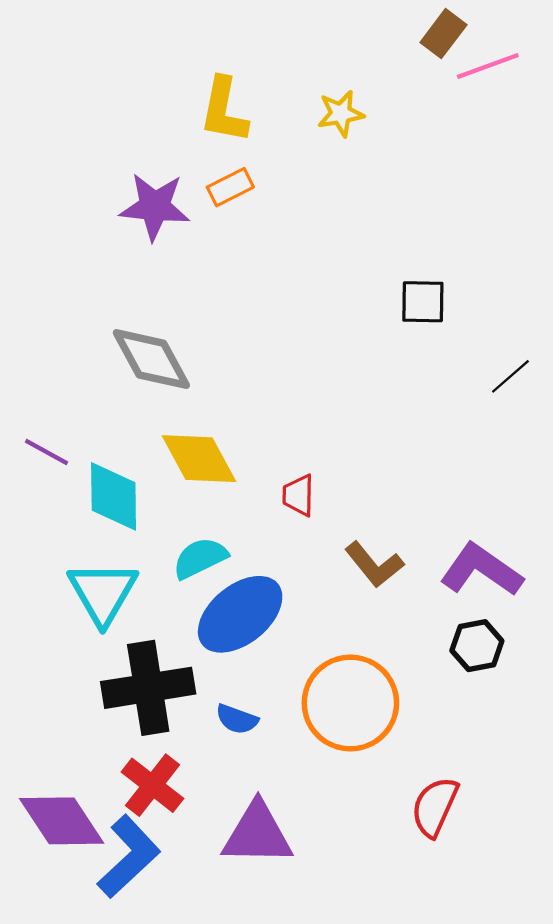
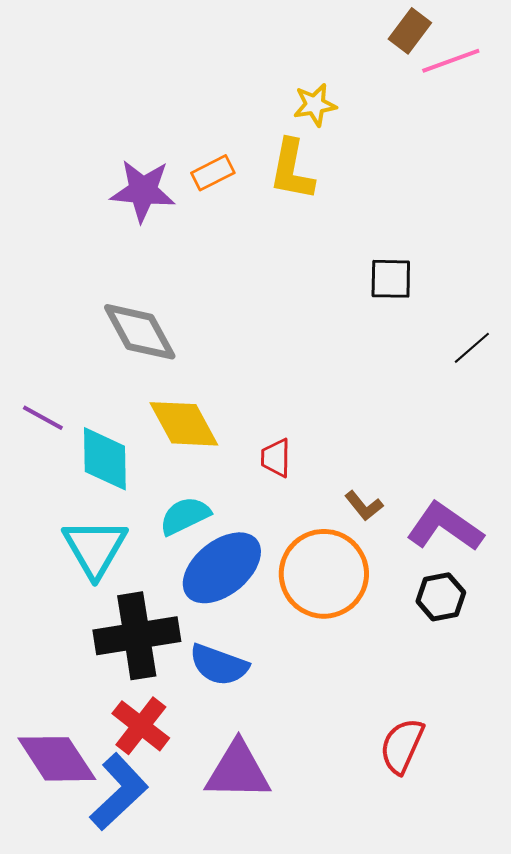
yellow L-shape: (224, 110) -> (292, 170), moved
brown L-shape: (374, 565) -> (364, 506), moved, size x0.7
orange circle: (350, 703) -> (324, 574), moved
blue semicircle: (237, 719) -> (219, 665), size x1.5

